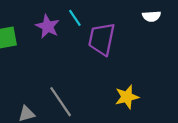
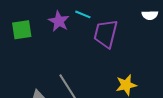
cyan line: (75, 18) -> (83, 14), turned -35

